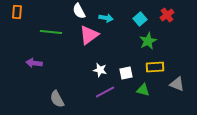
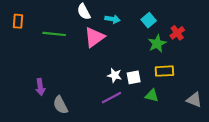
orange rectangle: (17, 12) -> (18, 21), moved
red cross: (167, 15) -> (177, 33), moved
purple arrow: (34, 63) -> (40, 87), moved, turned -105
white star: (100, 70) -> (115, 75), moved
gray triangle: (177, 84) -> (194, 100), moved

